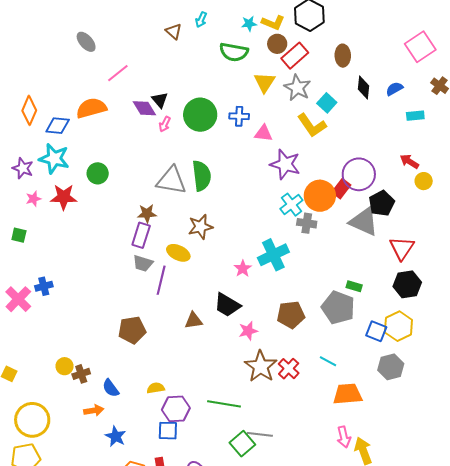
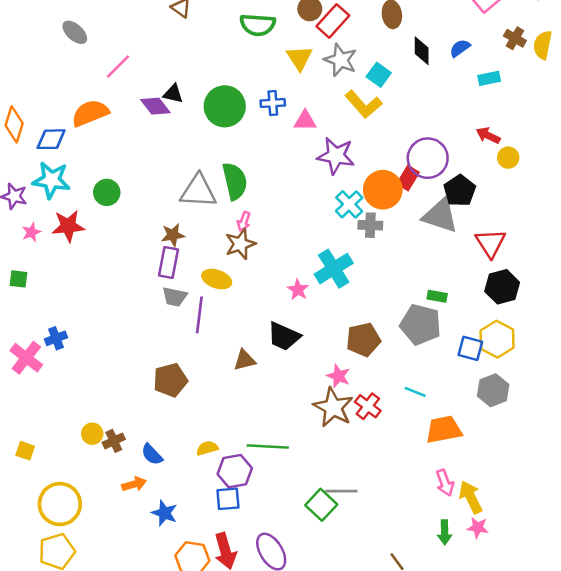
black triangle: (160, 100) -> (173, 94), turned -30
pink arrow: (165, 124) -> (244, 221), moved
pink star: (248, 331) -> (339, 376), moved, turned -30
green line: (224, 404) -> (268, 447), moved

